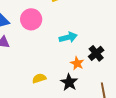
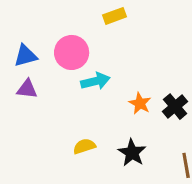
cyan arrow: (68, 37) -> (95, 81), moved
orange star: (77, 63) -> (140, 103), moved

